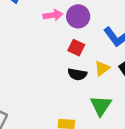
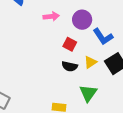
purple circle: (78, 16) -> (82, 20), moved

